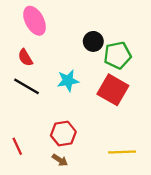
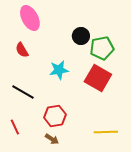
black line: (26, 86) -> (23, 92), moved

